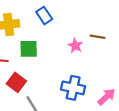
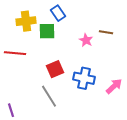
green square: (29, 49) -> (47, 31), moved
red square: (16, 82) -> (55, 69), moved, turned 30

